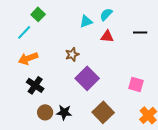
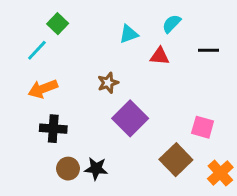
cyan semicircle: (106, 14) -> (172, 24), moved
black cross: (35, 85) -> (53, 129), turned -30
brown square: (103, 112) -> (176, 160), moved

